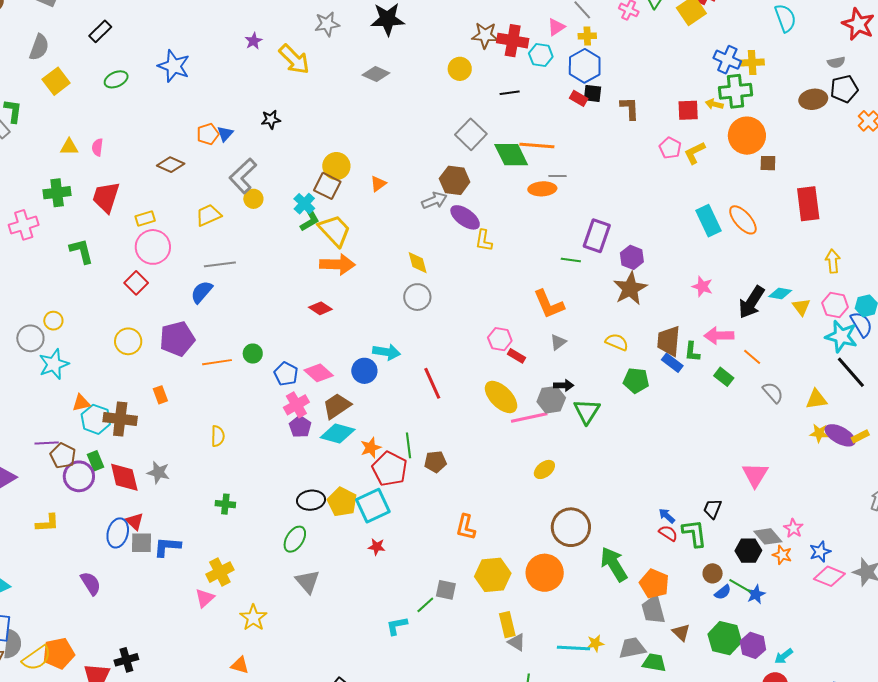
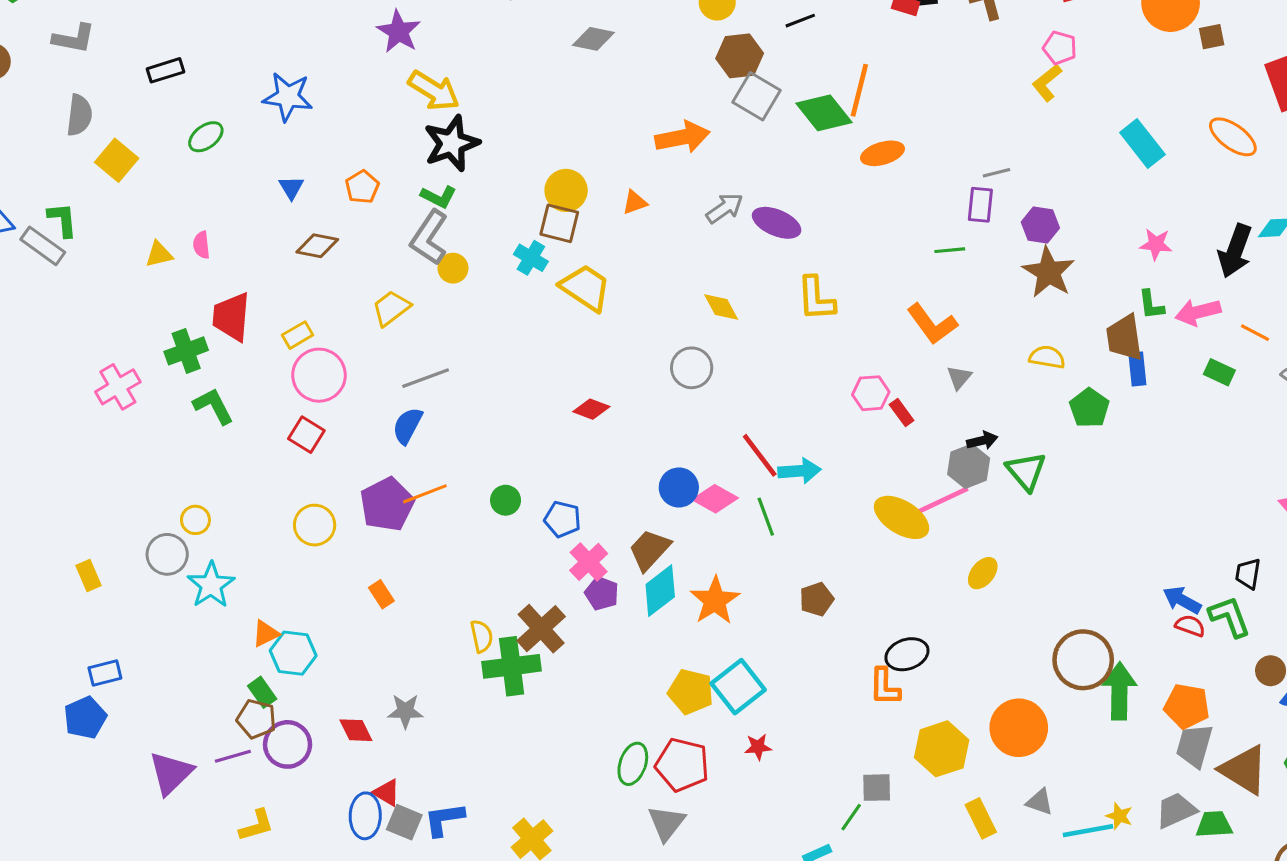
black rectangle: (100, 31) -> (166, 70), turned 40
purple star: (254, 41) -> (399, 32), size x1.6
yellow arrow: (294, 59) -> (434, 91), moved
black star: (271, 120) -> (452, 143), size x1.8
blue triangle: (225, 134) -> (291, 187), moved
orange line: (537, 146) -> (859, 90), turned -68
yellow L-shape: (695, 153) -> (1047, 83), moved
gray line: (557, 176) -> (996, 173), moved
brown hexagon: (455, 180) -> (740, 56), moved
orange triangle: (378, 184) -> (635, 202), turned 30
green cross: (57, 193) -> (186, 351), moved
orange ellipse: (743, 220) -> (1233, 137), moved
green L-shape: (310, 221) -> (438, 197), moved, turned 70
purple rectangle: (597, 236) -> (980, 205), size x0.7
yellow L-shape: (484, 241) -> (816, 299), moved, size x1.4
orange arrow: (337, 264) -> (682, 137), moved
gray circle: (417, 297) -> (692, 368), moved
cyan arrow: (387, 352) -> (799, 471), moved
green L-shape: (692, 352) -> (1151, 305), moved
red rectangle: (516, 356) -> (902, 413), turned 36
orange line: (217, 362) -> (425, 494), moved
blue rectangle: (672, 363) -> (1137, 369), turned 60
pink diamond: (319, 373) -> (715, 499), moved
green pentagon: (636, 380) -> (1089, 408), turned -30
red line: (432, 383) -> (760, 455), moved
yellow ellipse: (501, 397) -> (902, 517), moved
brown cross: (120, 419) -> (541, 629), moved, turned -36
cyan diamond: (338, 433) -> (660, 591), turned -40
purple line: (47, 443) -> (233, 756), moved
green line: (409, 445) -> (766, 517), moved
orange star: (371, 448) -> (715, 600), size x1.5
green rectangle: (95, 461) -> (262, 692), moved
red pentagon: (390, 469) -> (682, 765), moved
red diamond: (124, 477) -> (356, 730), size x0.7
black ellipse: (311, 500) -> (907, 654), moved
green cross: (225, 504) -> (512, 666), moved, size x1.8
blue arrow: (667, 516) -> (1182, 600), size x1.4
brown circle: (571, 527) -> (1083, 660), moved
gray square: (141, 543) -> (404, 822), turned 35
green arrow: (614, 564) -> (1119, 691), turned 45
gray triangle: (307, 582) -> (666, 823), turned 32
gray trapezoid: (653, 610) -> (1194, 746), turned 44
brown triangle: (681, 632) -> (1244, 770), size x1.8
gray triangle: (517, 642) -> (1040, 802), moved
yellow star: (595, 643) -> (1119, 816), turned -30

